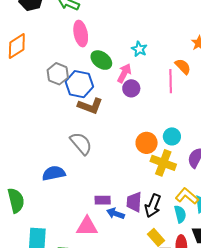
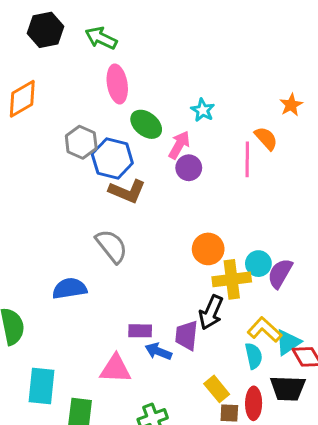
cyan circle: (172, 136) -> (258, 264), moved
yellow cross: (163, 163) -> (232, 279), turned -30
black arrow: (153, 206) -> (211, 312), moved

